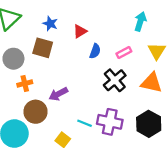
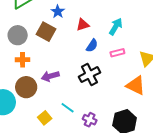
cyan arrow: (140, 21) -> (116, 27), moved
black cross: (115, 80) -> (89, 75), moved
purple cross: (110, 122) -> (90, 120), moved, size x0.6

